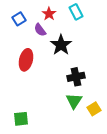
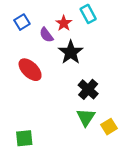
red star: (49, 14) -> (64, 23), moved
red ellipse: (26, 60) -> (30, 70), turned -60
black cross: (76, 77) -> (88, 89), turned -36

